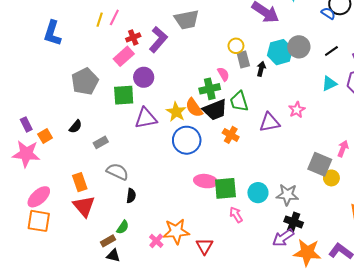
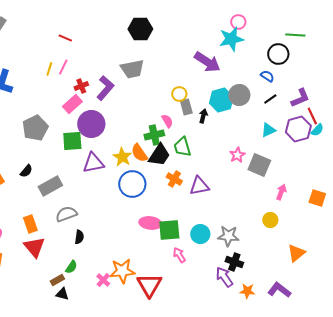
blue semicircle: (328, 13) -> (267, 76), moved
purple circle: (144, 77) -> (91, 124), size x1.4
black trapezoid: (215, 110) -> (159, 155), turned -35
purple triangle: (270, 122) -> (199, 186), moved
gray rectangle: (101, 142) -> (50, 186), size x1.6
gray square: (320, 164) -> (259, 165), moved
gray semicircle: (117, 172) -> (66, 214), turned -45
purple arrow: (283, 238) -> (224, 277), turned 90
red triangle: (204, 246) -> (149, 285), size x1.5
orange star: (307, 252) -> (247, 291), size x0.6

